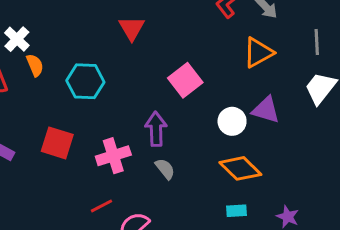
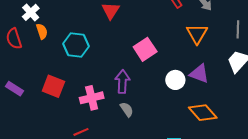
orange triangle: (258, 53) -> (197, 34), turned -35
orange diamond: (240, 168) -> (203, 113), moved

